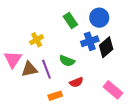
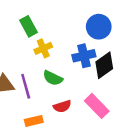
green rectangle: (70, 21) -> (28, 26), moved
yellow cross: (37, 40) -> (43, 48), moved
pink rectangle: (113, 90) -> (97, 106), moved

